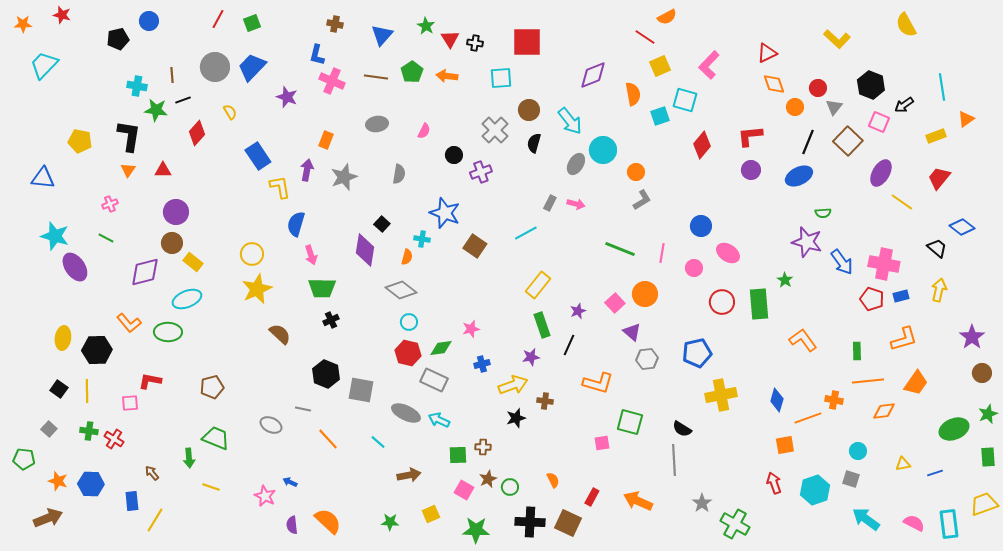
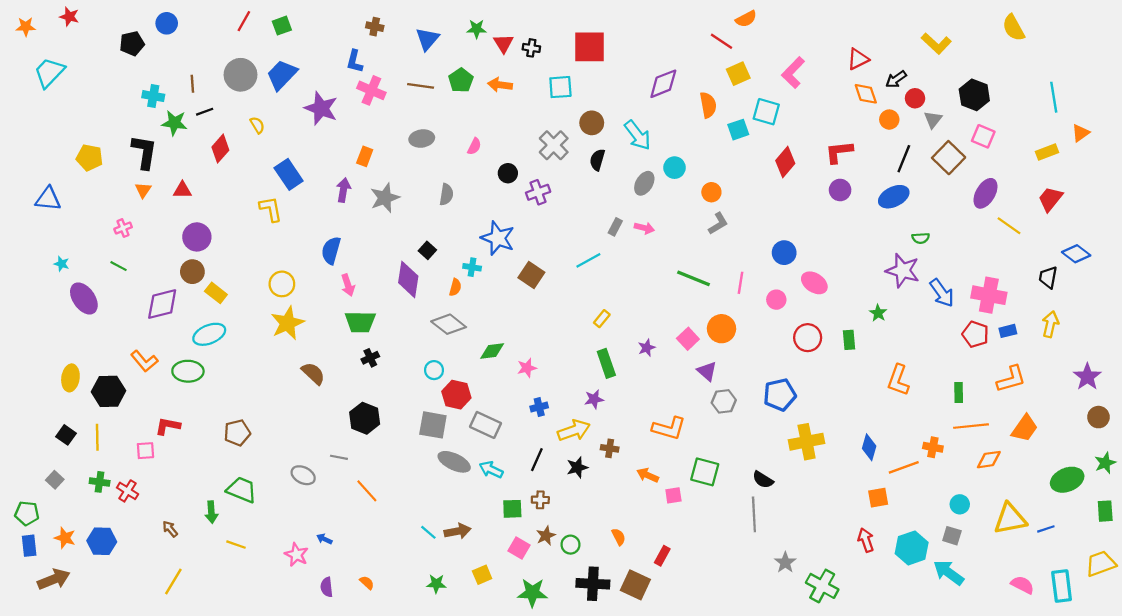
green star: (426, 26) -> (477, 29), turned -30
purple star: (287, 97) -> (321, 108), size x1.4
black arrow: (904, 105) -> (896, 79), moved
cyan circle: (603, 150) -> (675, 168), size x0.7
yellow L-shape: (280, 187) -> (271, 209), moved
cyan star: (55, 236) -> (62, 264), size x0.5
black trapezoid: (937, 248) -> (1048, 277), turned -120
yellow rectangle: (538, 285) -> (602, 319), size x0.6
green rectangle: (759, 304) -> (849, 340), size x0.6
cyan circle: (409, 322) -> (434, 370), moved
orange L-shape: (803, 340) -> (898, 380), turned -124
black line: (569, 345) -> (537, 460), moved
green diamond: (441, 348) -> (492, 351), moved
gray square: (361, 390) -> (433, 425), moved
cyan line: (378, 442) -> (428, 532), moved
yellow triangle: (903, 464) -> (1010, 519), size x2.0
blue rectangle: (132, 501) -> (29, 546), moved
orange arrow: (638, 501) -> (648, 475), moved, size x0.7
cyan arrow: (866, 519) -> (949, 573), moved
orange semicircle: (328, 521) -> (367, 583), size x0.5

